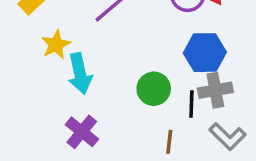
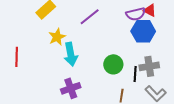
blue hexagon: (205, 53) -> (143, 31), moved
purple cross: (82, 132) -> (71, 88), turned 30

